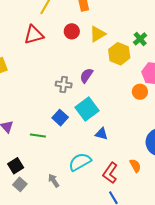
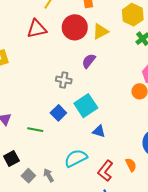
red circle: (72, 31) -> (75, 27), size x1.6
yellow hexagon: (119, 54) -> (133, 15), moved
purple semicircle: (86, 76) -> (89, 61), moved
gray square: (20, 184) -> (28, 176), moved

